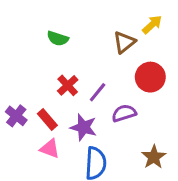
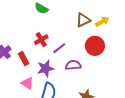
yellow arrow: (152, 25) -> (102, 22), moved
purple star: (83, 127) -> (45, 69), turned 30
pink triangle: (50, 149) -> (27, 83), moved

